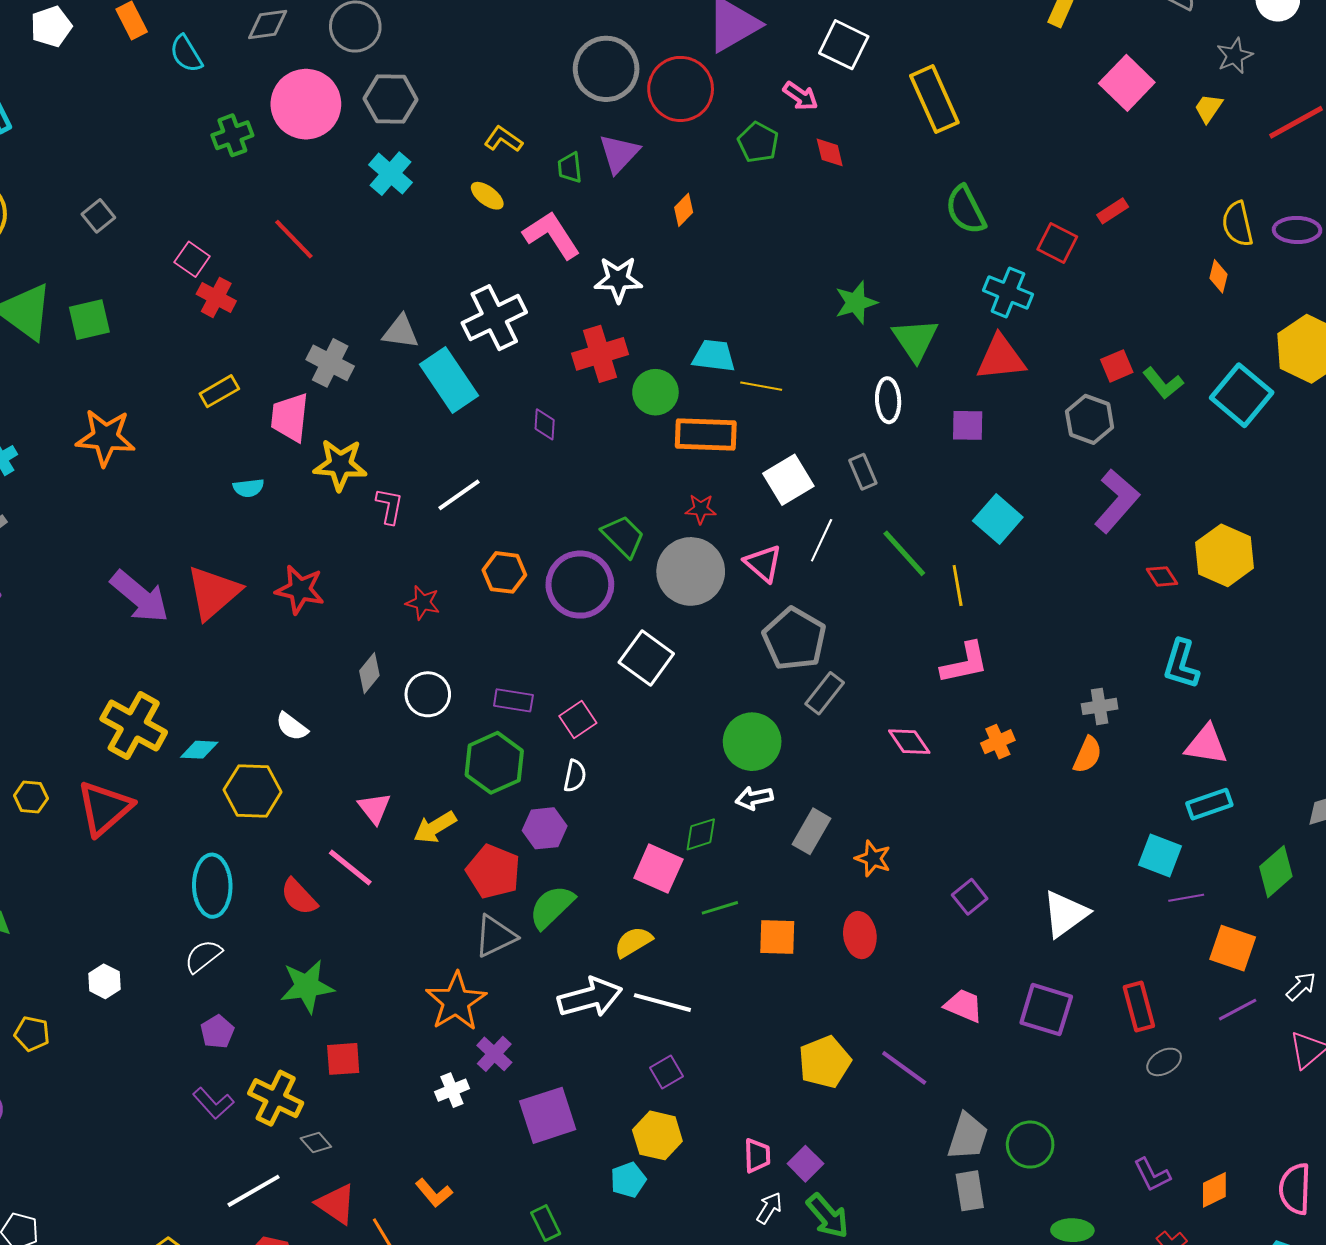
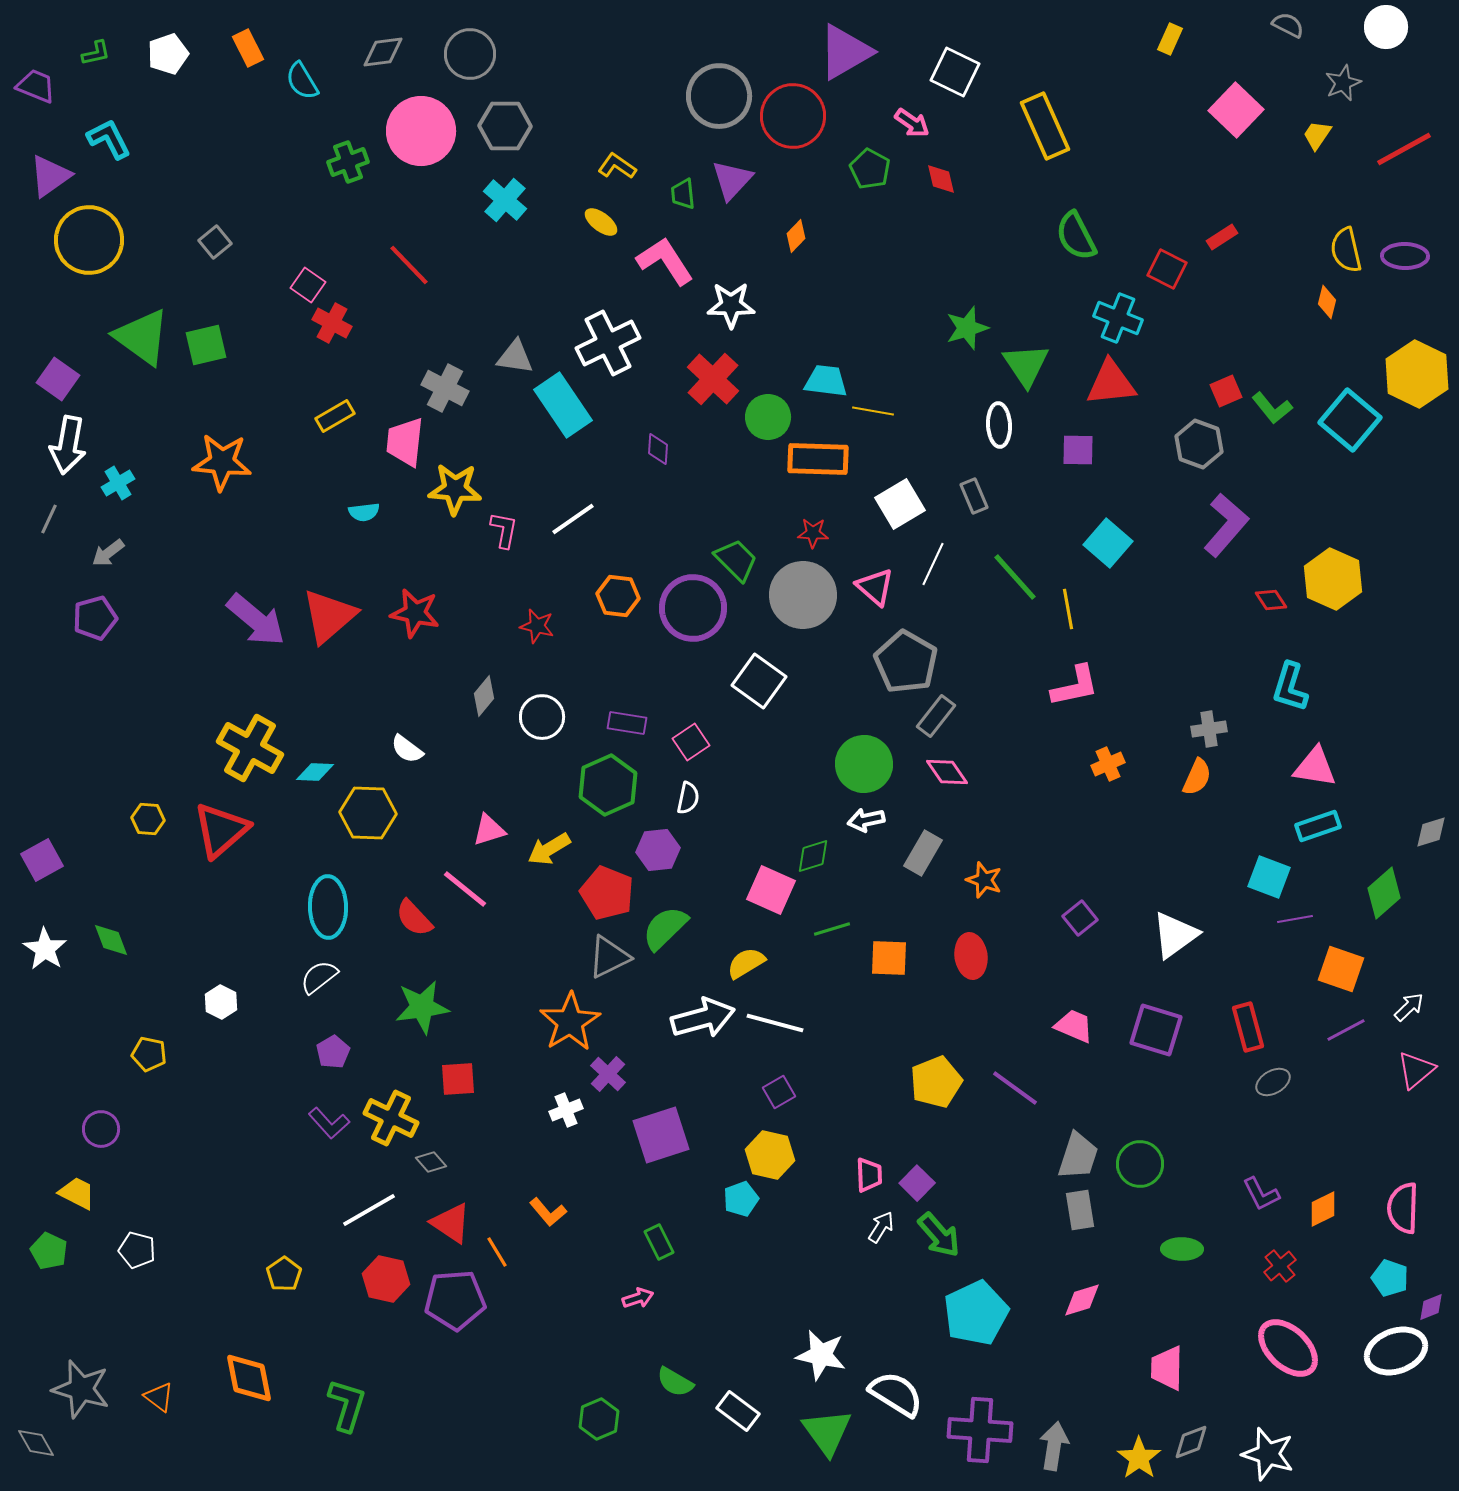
red cross: (600, 354) -> (713, 379), turned -30
pink diamond: (909, 742) -> (947, 772), moved
pink triangle: (374, 808) -> (489, 830), turned 51

